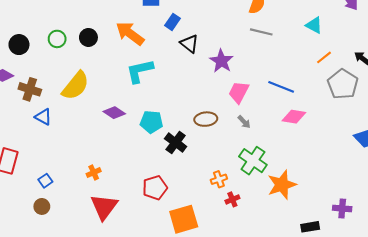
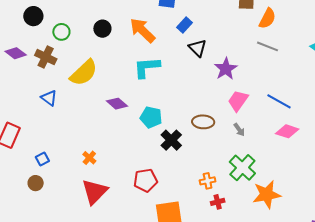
green circle: (57, 39) -> (61, 32), moved
black circle: (19, 45) -> (33, 16), moved
brown cross: (30, 89) -> (46, 57), moved
orange cross: (94, 173) -> (89, 158), turned -32

